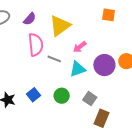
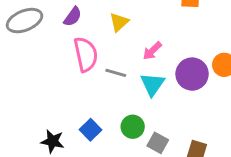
yellow triangle: (60, 26) -> (119, 22), size x0.6
cyan triangle: (78, 69) -> (152, 84), turned -30
gray square: (90, 99) -> (158, 143), moved

